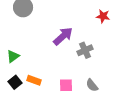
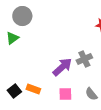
purple arrow: (63, 36) -> (62, 67), moved
green triangle: (13, 56) -> (12, 38), moved

